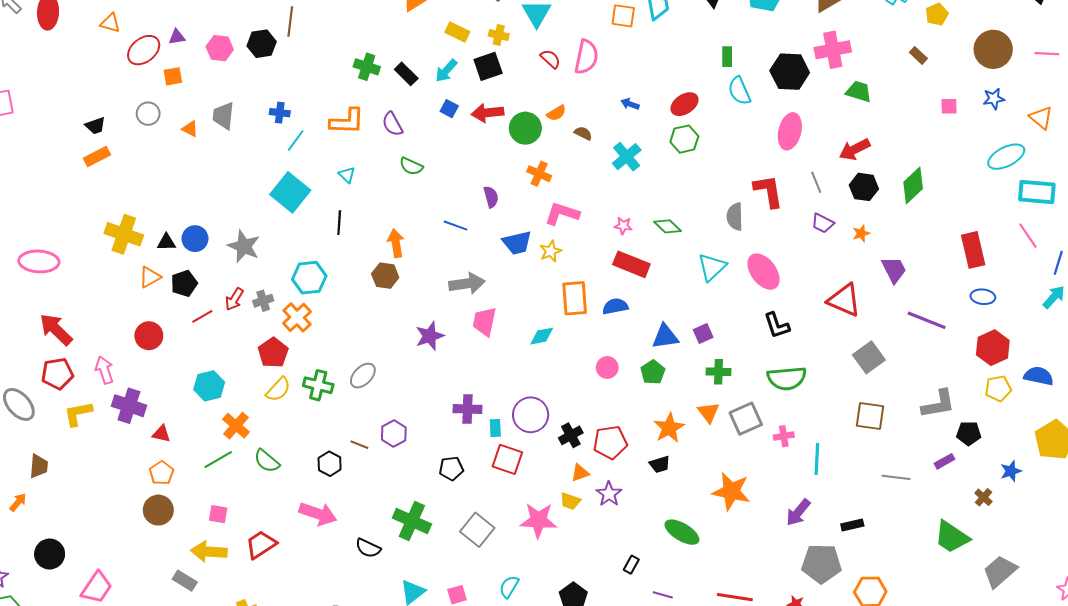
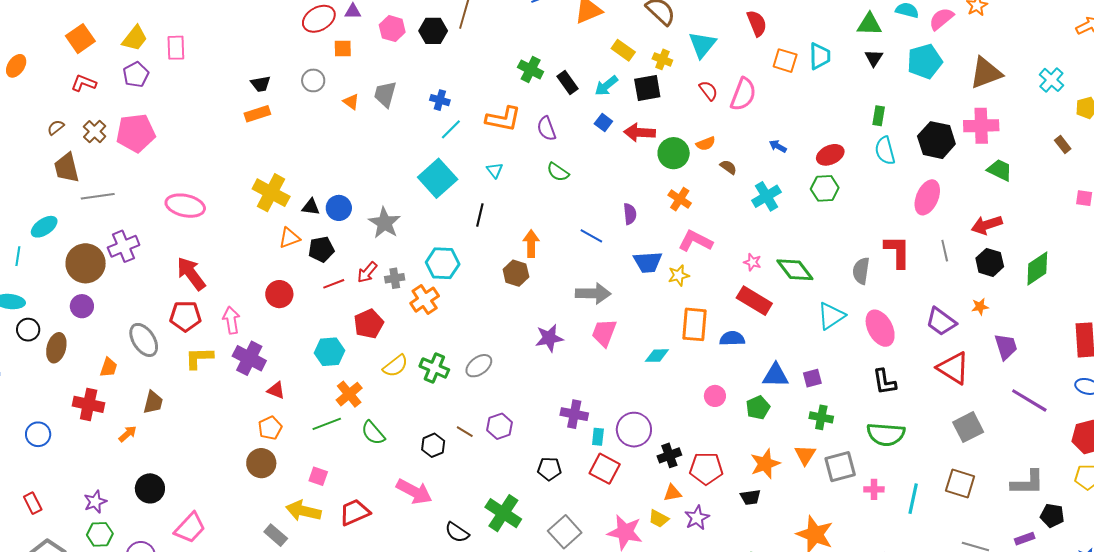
purple trapezoid: (823, 223) -> (941, 322), moved, size x1.4
green diamond: (667, 226) -> (795, 270), size x1.4
red pentagon: (273, 353) -> (369, 324), moved
cyan line: (817, 459) -> (913, 499), moved

